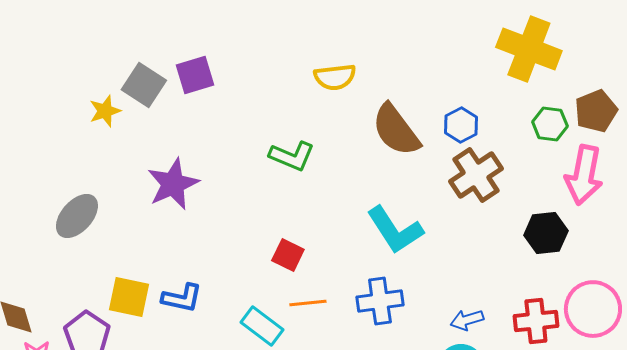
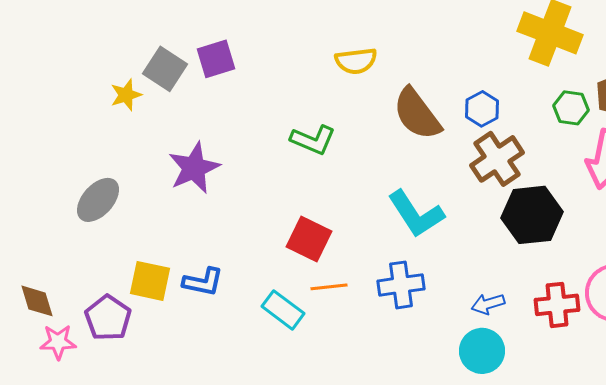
black hexagon: (546, 233) -> (532, 215), moved, size x1.4
red square: (288, 255) -> (309, 239), size x1.4

